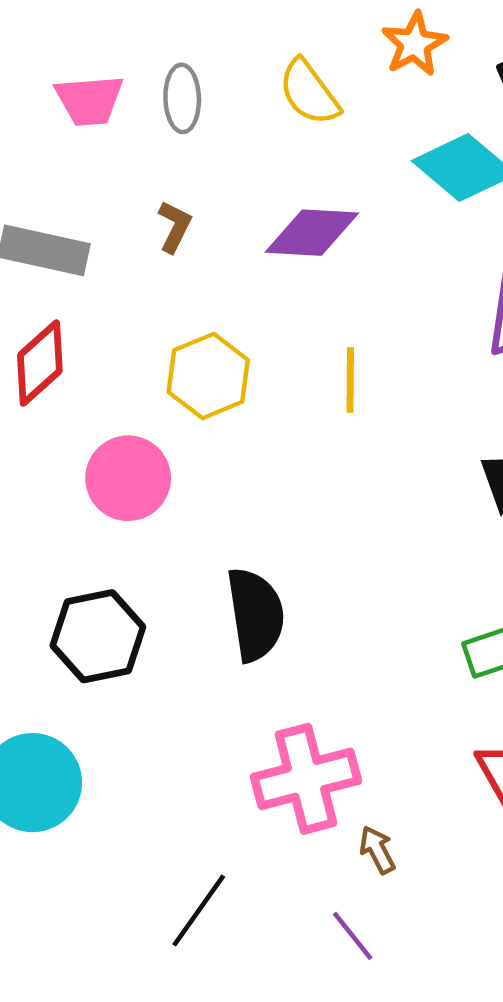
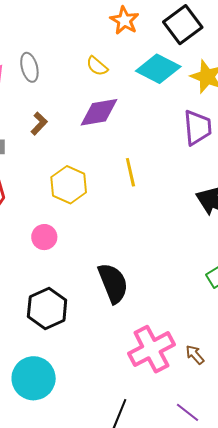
yellow semicircle: (309, 92) -> (97, 66), moved, size x0.7
brown L-shape: (175, 227) -> (39, 124), turned 30
pink circle: (128, 478) -> (44, 237), size x0.7
brown arrow: (377, 850) -> (195, 355), moved

